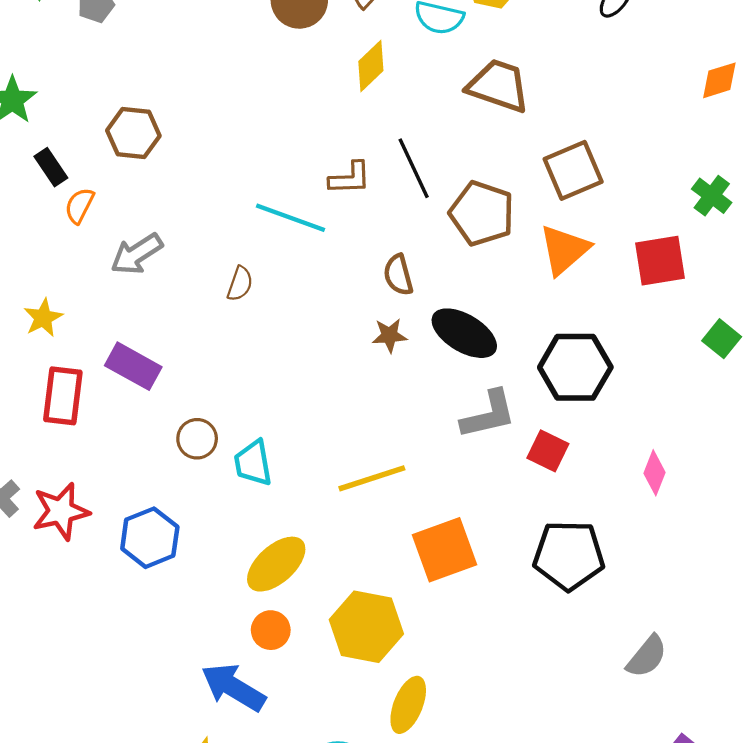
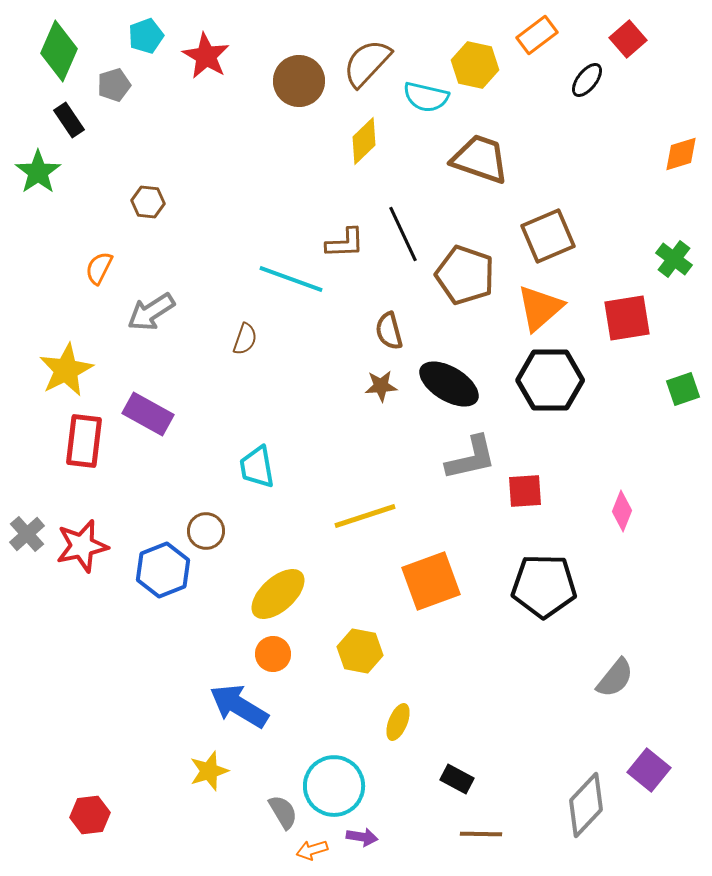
brown hexagon: (133, 133) -> (148, 202), size x0.7
black rectangle: (51, 167) -> (69, 120), moved
yellow star: (43, 318) -> (66, 370), size x1.5
green square: (722, 339) -> (683, 389), turned 32
black hexagon: (575, 367) -> (550, 380), moved
brown circle: (197, 439) -> (206, 531), moved
red square: (548, 451) -> (525, 491), turned -30
cyan trapezoid: (253, 463) -> (257, 467), moved
yellow hexagon: (366, 627) -> (360, 651), size x0.7
yellow ellipse: (408, 705) -> (398, 722), size x0.7

